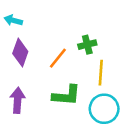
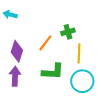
purple diamond: (20, 52) -> (17, 51), moved

